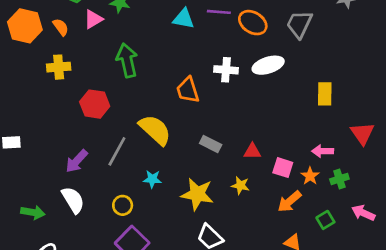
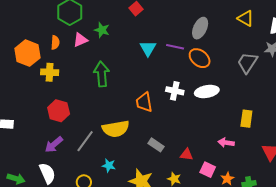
cyan triangle: (183, 19) -> (148, 48), turned 42
gray trapezoid: (299, 24) -> (247, 63), moved
orange hexagon: (25, 26) -> (28, 53), moved
orange semicircle: (61, 27) -> (55, 43), turned 32
red hexagon: (95, 104) -> (59, 111), moved
yellow semicircle: (155, 130) -> (116, 129), turned 120
pink arrow: (323, 151) -> (226, 143), moved

